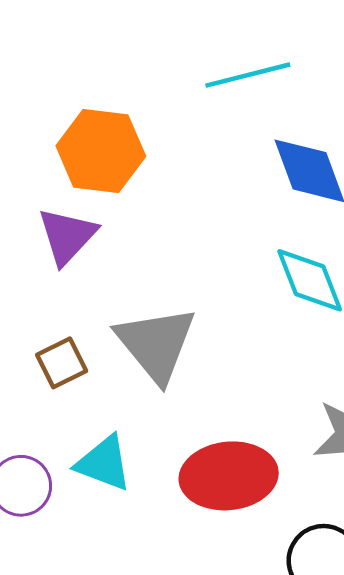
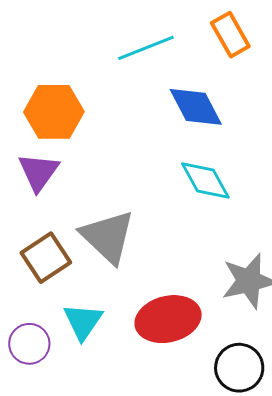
brown square: (62, 363) -> (46, 258), size x1.4
cyan triangle: (104, 463) -> (83, 321), turned 51

